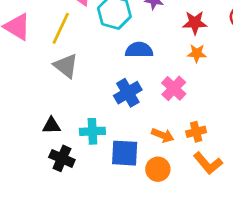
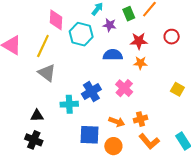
blue semicircle: (139, 50) -> (113, 55), moved
cyan cross: (92, 131) -> (69, 104), moved
black cross: (62, 158) -> (34, 140), moved

